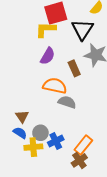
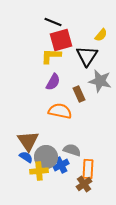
gray semicircle: (67, 102) -> (72, 150), moved
brown triangle: (22, 116) -> (28, 141), size x1.6
gray circle: (40, 133) -> (46, 157), size x1.5
orange rectangle: (83, 145) -> (88, 169), turned -36

